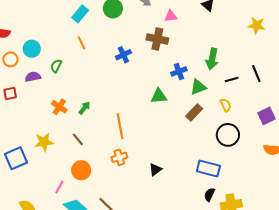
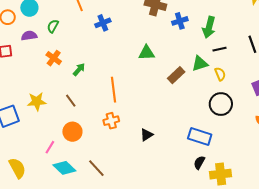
blue cross: (123, 55) -> (103, 23), moved
blue cross: (179, 71) -> (180, 21), moved
black line: (232, 79) -> (220, 49), moved
green triangle: (198, 87) -> (200, 64), moved
green triangle: (159, 96) -> (147, 53), moved
orange cross: (59, 107) -> (54, 58), moved
brown rectangle: (194, 112) -> (176, 75), moved

